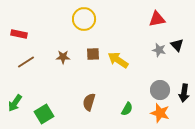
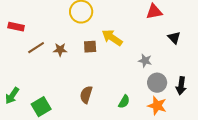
gray star: (159, 50) -> (145, 61), moved
yellow arrow: (118, 60) -> (112, 38), moved
brown line: (26, 62) -> (36, 48), moved

